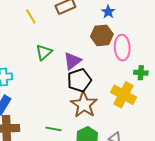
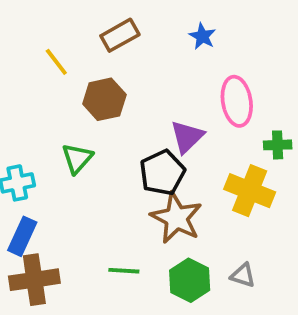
brown hexagon: (102, 35) -> (104, 99), moved
green triangle: (44, 52) -> (77, 158), moved
purple triangle: (72, 61) -> (187, 137), moved

